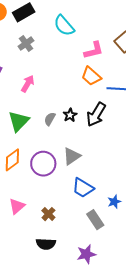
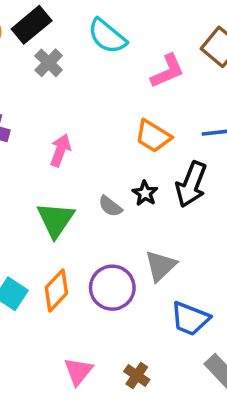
gray cross: (26, 43) -> (49, 63), moved
orange trapezoid: (91, 76) -> (153, 136), moved
gray semicircle: (50, 119) -> (110, 206), turned -72

